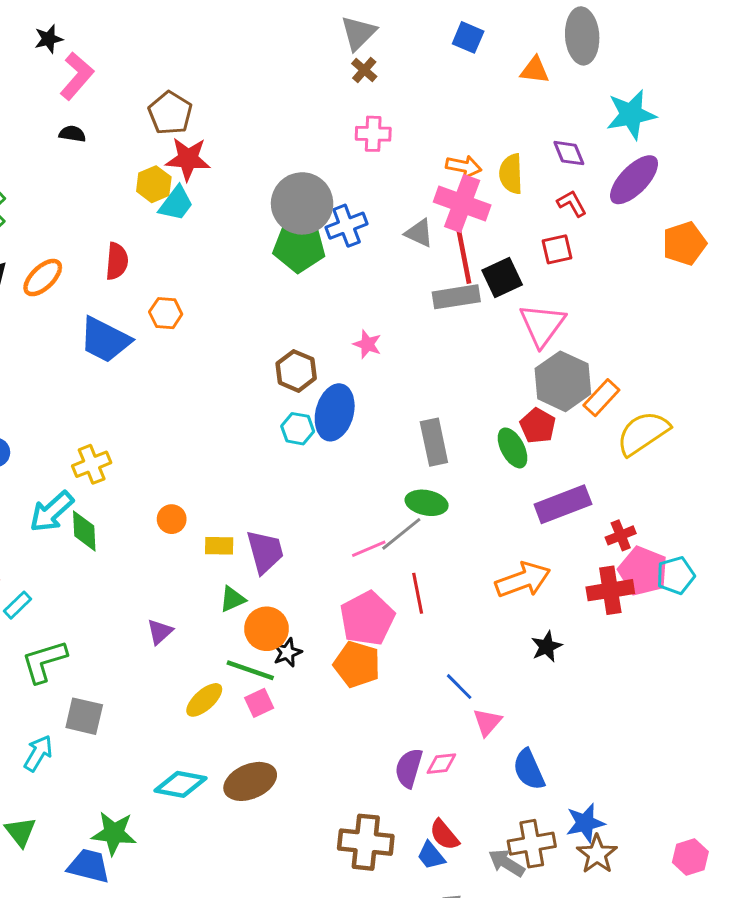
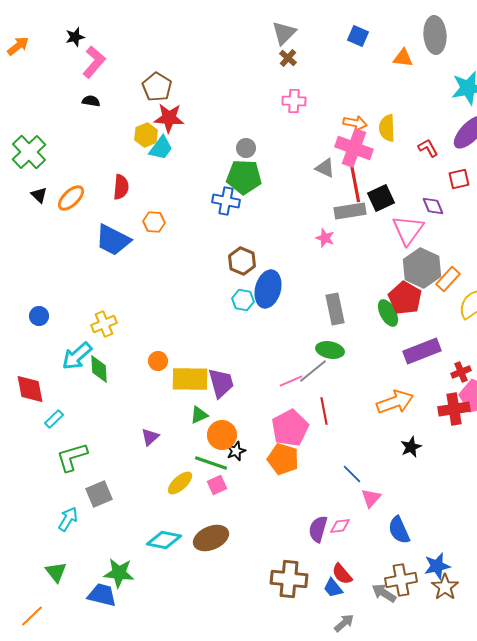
purple diamond: (569, 153) -> (433, 206), moved
gray circle: (302, 203) -> (246, 148), size x0.5
blue cross: (347, 226) -> (226, 201), moved, turned 32
red square: (557, 249) -> (459, 179), moved
pink star: (367, 344) -> (325, 238), moved
red pentagon: (538, 426) -> (405, 298), size x1.4
yellow rectangle: (219, 546) -> (190, 379), size x1.8
gray square: (84, 716) -> (99, 494), turned -36

